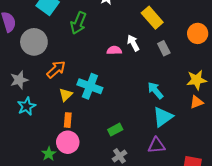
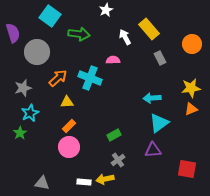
green arrow: (78, 23) -> (79, 34), turned -105
white arrow: (133, 43) -> (125, 37), moved
cyan cross: (90, 86) -> (90, 78), moved
cyan arrow: (155, 90) -> (152, 98), turned -54
yellow triangle: (66, 95) -> (67, 102), turned 40
orange rectangle: (68, 120) -> (69, 126), turned 40
green star: (49, 154) -> (20, 133), moved

